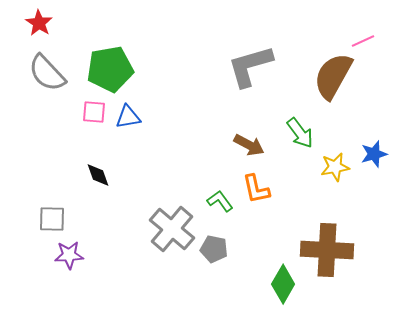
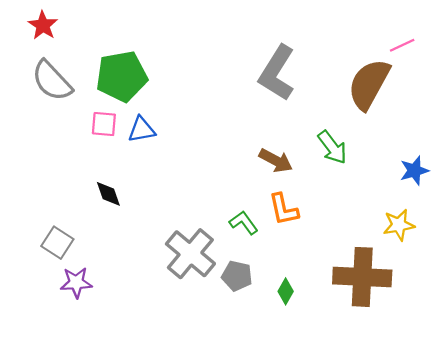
gray L-shape: (250, 66) -> (277, 73), turned -42
yellow star: (335, 167) -> (399, 225), moved
gray square: (52, 219) -> (57, 243), turned 32
green diamond: (283, 284) -> (286, 291), moved, size x0.6

